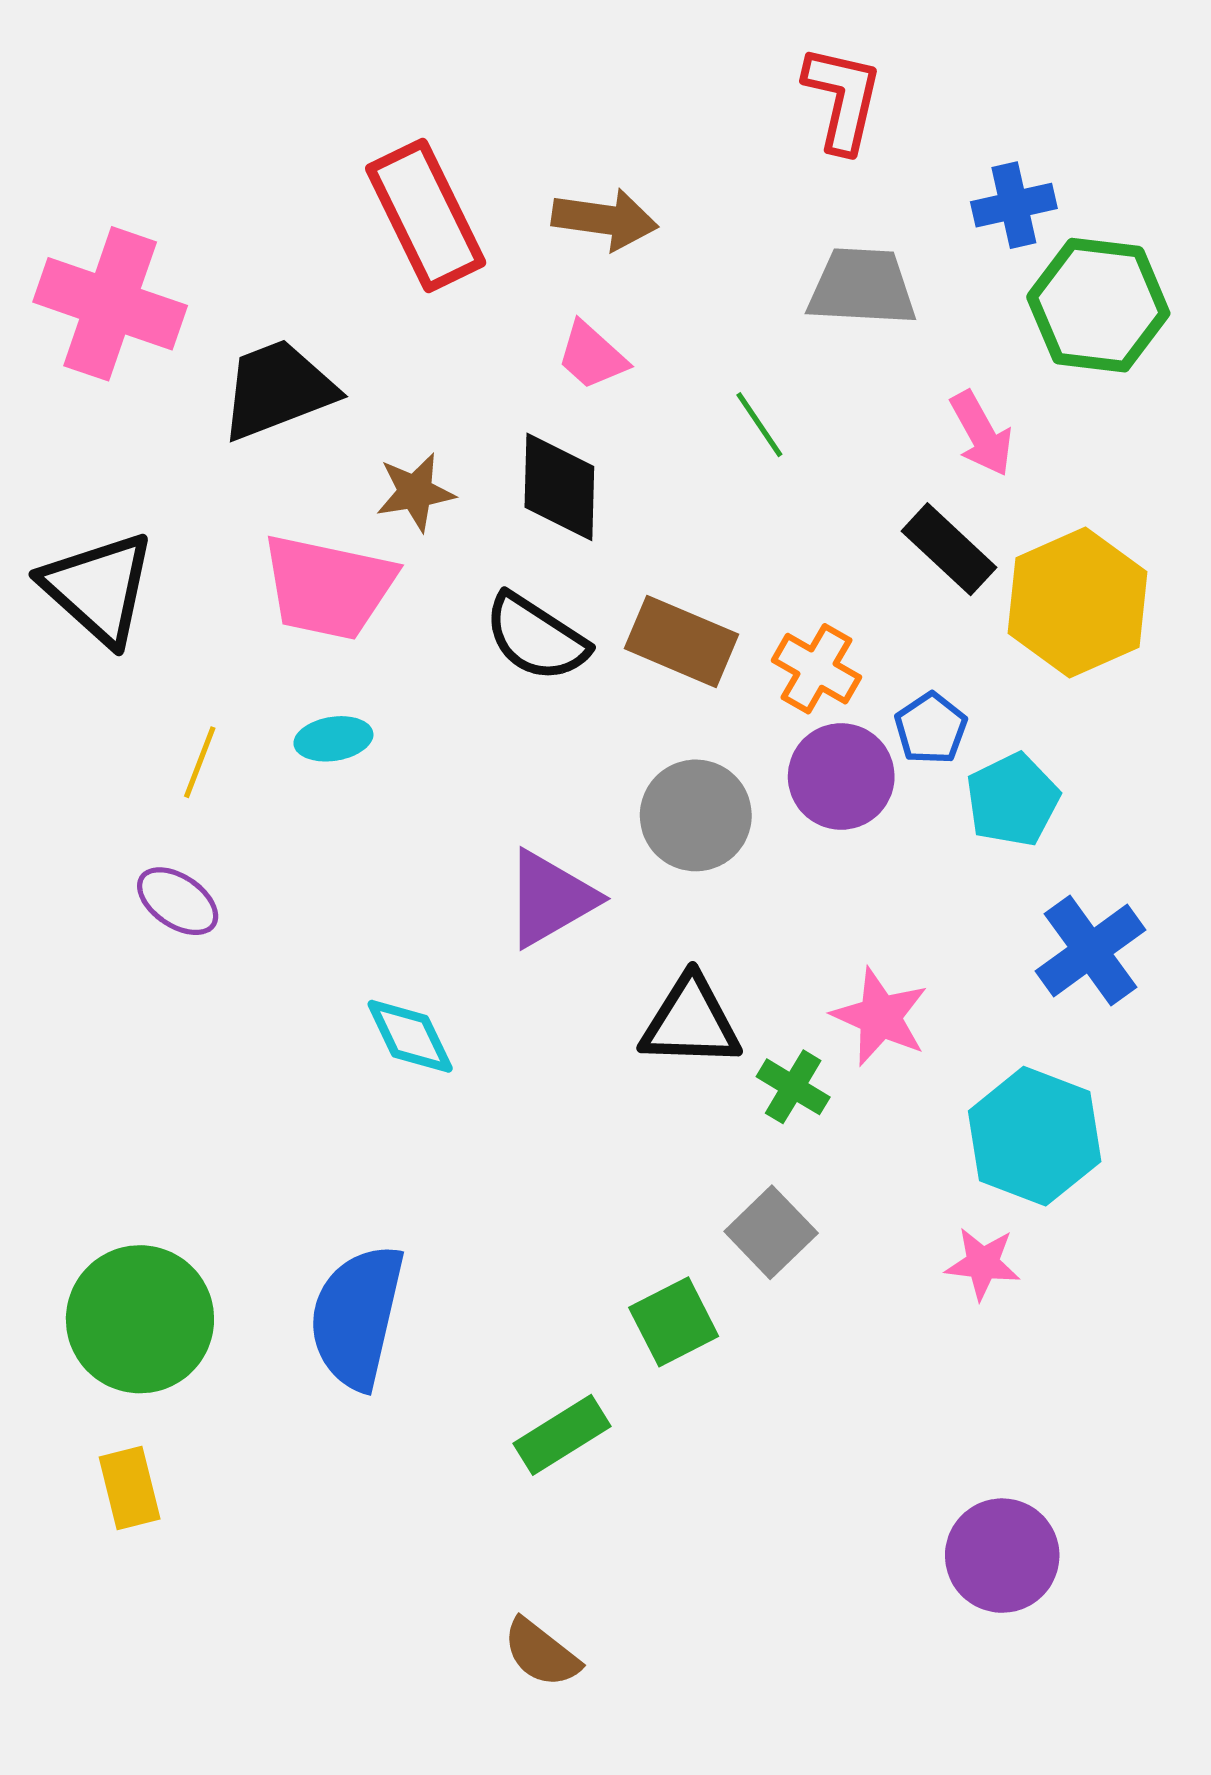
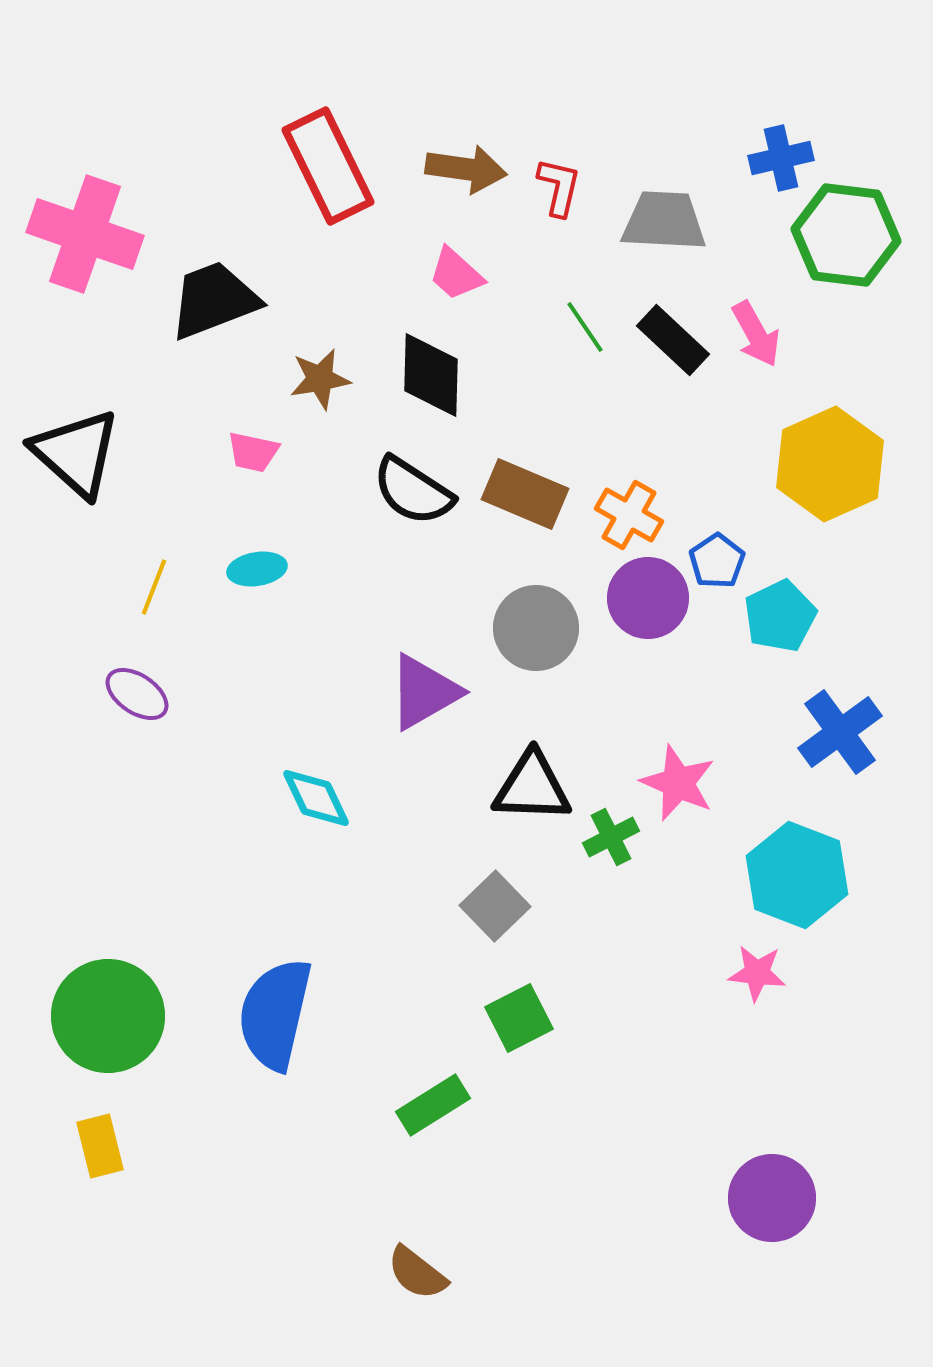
red L-shape: (842, 99) -> (559, 187), moved, size x0.7
black rectangle: (949, 549) -> (673, 340), moved
pink trapezoid: (328, 587) -> (253, 452), size x0.5
green cross: (793, 1087) -> (611, 837), turned 32
gray square: (771, 1232) -> (495, 906), moved

